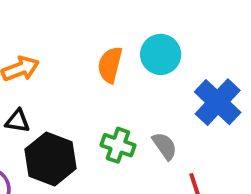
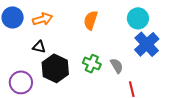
cyan circle: (161, 54) -> (138, 18), moved

